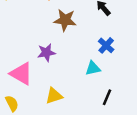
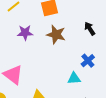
purple star: (46, 53) -> (25, 33), moved

